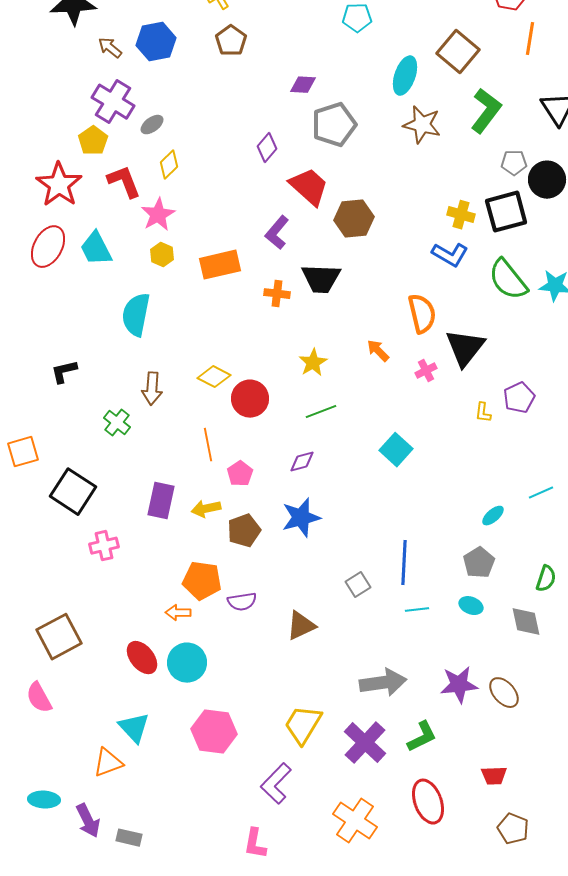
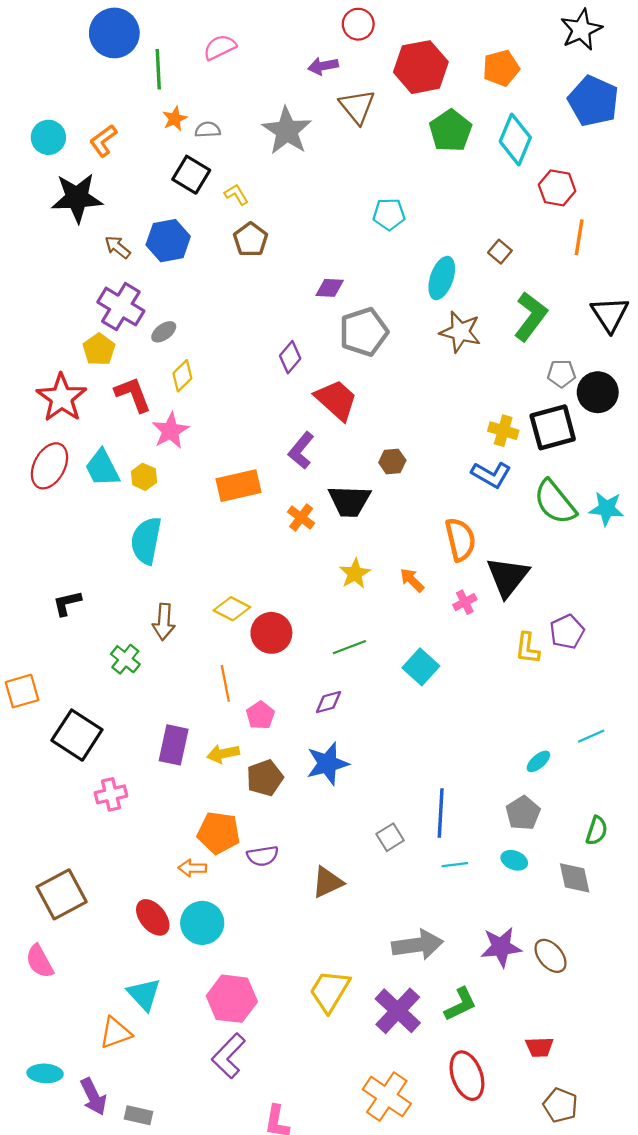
brown square: (458, 52) -> (500, 252), size x0.5
brown hexagon: (354, 219) -> (392, 461), moved, size x0.6
yellow hexagon: (162, 255) -> (144, 477), moved
orange cross: (277, 294) -> (301, 517), turned 30
yellow star: (313, 363) -> (355, 574), moved
yellow L-shape: (483, 413) -> (527, 648), size x1.4
cyan square: (396, 450) -> (421, 667), moved
purple L-shape: (276, 784) -> (229, 1056), moved

